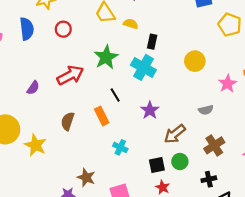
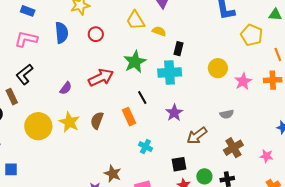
cyan cross: (143, 67) -> (170, 72), turned -35
pink star: (228, 84) -> (243, 81), moved
yellow star: (35, 145) -> (69, 122), moved
green circle: (180, 161) -> (204, 176), moved

